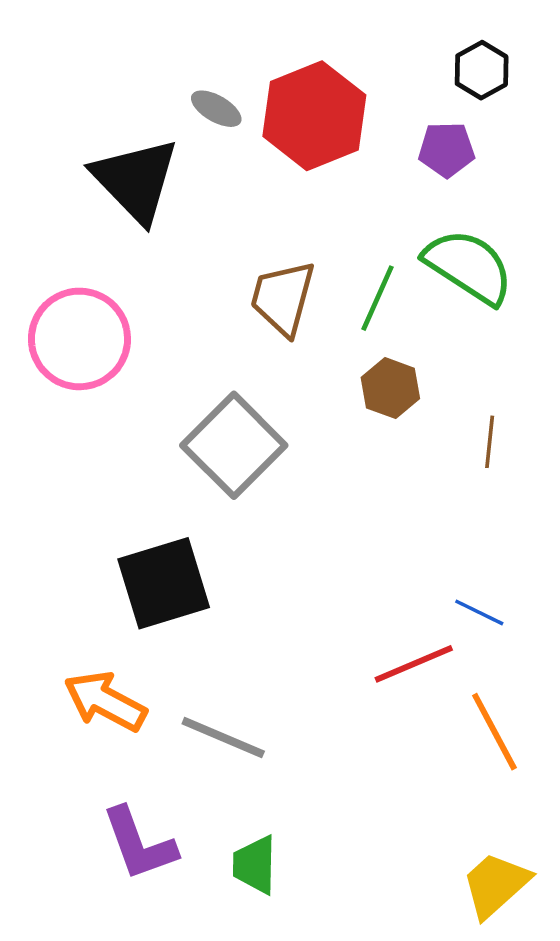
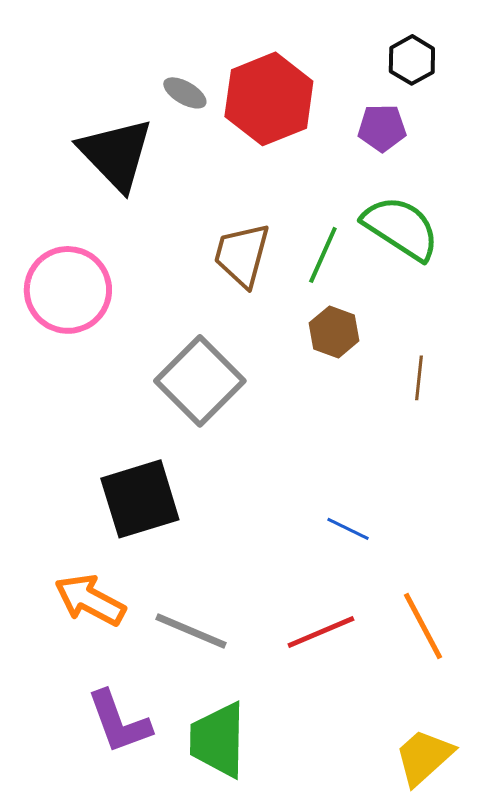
blue line: (479, 612) -> (348, 529), moved
red line: (414, 664) -> (321, 632), moved
green trapezoid: (255, 865) -> (218, 740), size x1.5

